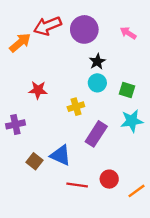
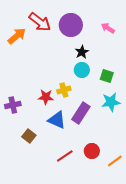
red arrow: (47, 26) -> (40, 22), turned -120
red star: (38, 90) -> (46, 97), moved
blue triangle: (61, 155) -> (57, 120), moved
red line: (77, 185) -> (65, 156), turned -42

